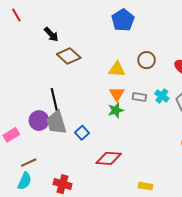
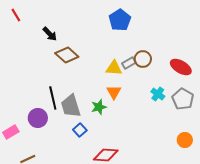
gray rectangle: (139, 97) -> (129, 63), moved, turned -40
green star: (116, 110) -> (99, 107), moved
gray trapezoid: (56, 123) -> (71, 106), moved

